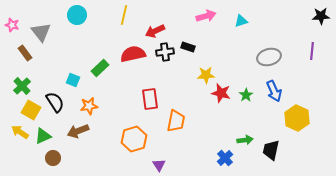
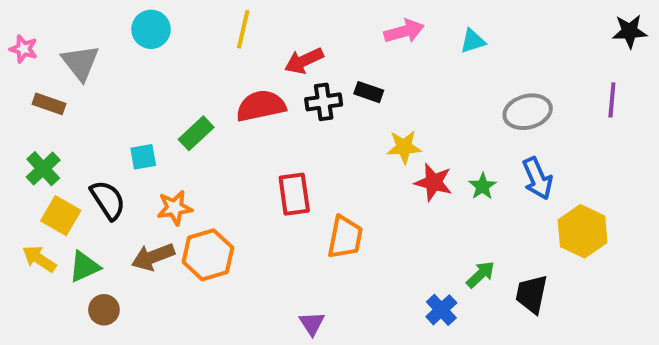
brown rectangle: (25, 53) -> (49, 104), turned -35
cyan square: (73, 80) -> (143, 157), turned -32
orange hexagon: (134, 139) -> (208, 255), moved
green arrow: (245, 140) -> (481, 274), turned -35

